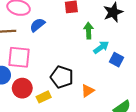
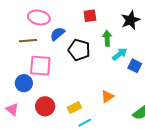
black pentagon: (62, 77) -> (79, 50), moved
red circle: (22, 88) -> (45, 106), moved
yellow rectangle: (44, 97) -> (74, 108), moved

